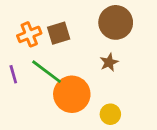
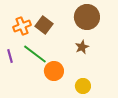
brown square: (59, 33) -> (44, 25), turned -36
orange circle: (72, 94) -> (54, 71), size x0.7

